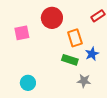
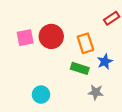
red circle: (52, 18) -> (51, 36), moved
cyan circle: (28, 83) -> (41, 95), moved

